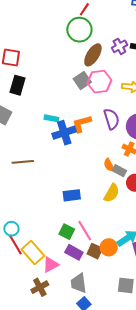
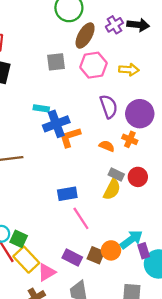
gray square: (82, 81) -> (56, 62), moved, turned 30
orange L-shape: (82, 124) -> (70, 137), moved
orange semicircle: (109, 165) -> (107, 146), moved, turned 144
gray rectangle: (119, 171) -> (116, 174), moved
pink line: (85, 231) -> (81, 218), moved
green square: (67, 232) -> (19, 239), moved

